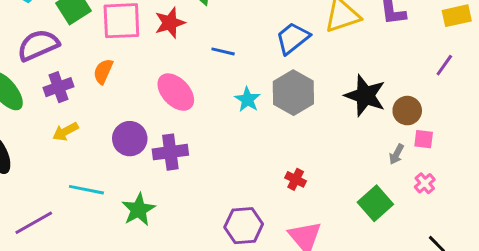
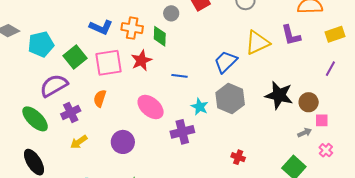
purple cross: (170, 152) -> (182, 132), moved
gray arrow: (397, 154) -> (305, 133), turned -136

